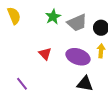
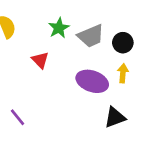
red triangle: (45, 54) -> (40, 60), moved
black triangle: (85, 84) -> (115, 117), moved, turned -30

